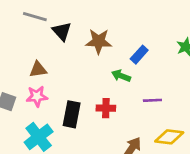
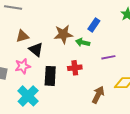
black triangle: (62, 31) -> (36, 50), moved
brown star: (99, 41) -> (63, 34), moved
brown triangle: (38, 69) -> (22, 36), moved

